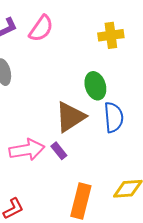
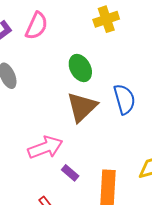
green ellipse: (95, 86) -> (80, 68), moved
purple rectangle: (59, 151) -> (70, 173), moved

